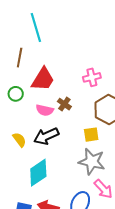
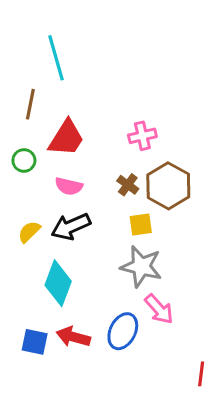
brown cross: (64, 104) -> (128, 185), moved
yellow semicircle: (19, 140) -> (29, 232), turned -98
cyan diamond: (38, 173) -> (58, 283), turned -36

